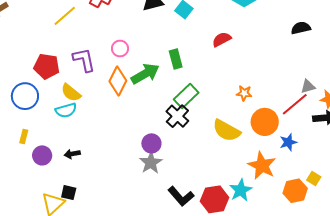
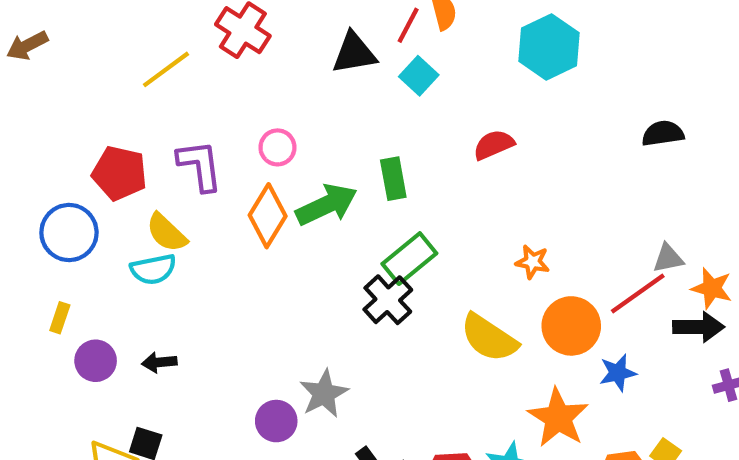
purple circle: (151, 143) -> (276, 421), moved

